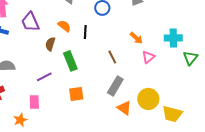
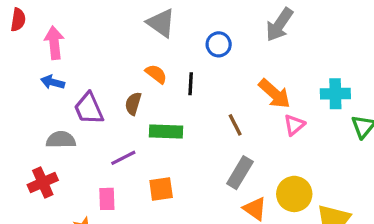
purple trapezoid: (30, 22) -> (89, 108), moved
orange arrow: (136, 38) -> (275, 94), size x1.5
green rectangle: (70, 61) -> (166, 132), turned -66
orange square: (76, 94) -> (161, 189), moved

